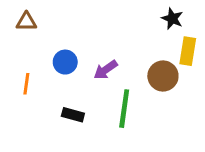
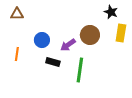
brown circle: (163, 76) -> (90, 35), moved
black rectangle: (73, 115) -> (53, 62), moved

